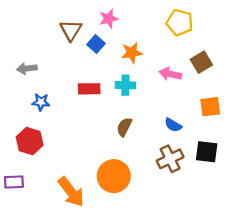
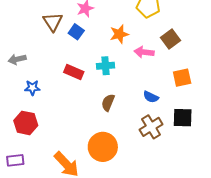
orange star: (132, 53) -> (119, 34), moved
red rectangle: (89, 89) -> (74, 72), turned 30

